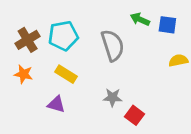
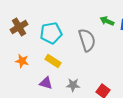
brown cross: (28, 40) -> (19, 27), moved
gray star: (113, 97) -> (73, 85), moved

